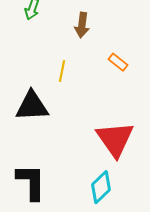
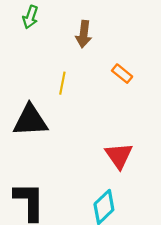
red triangle: (115, 139) -> (119, 156), size x0.7

